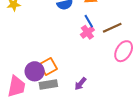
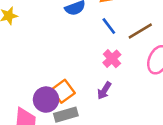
pink cross: (87, 32) -> (112, 59), moved
purple arrow: (80, 84) -> (104, 91), moved

